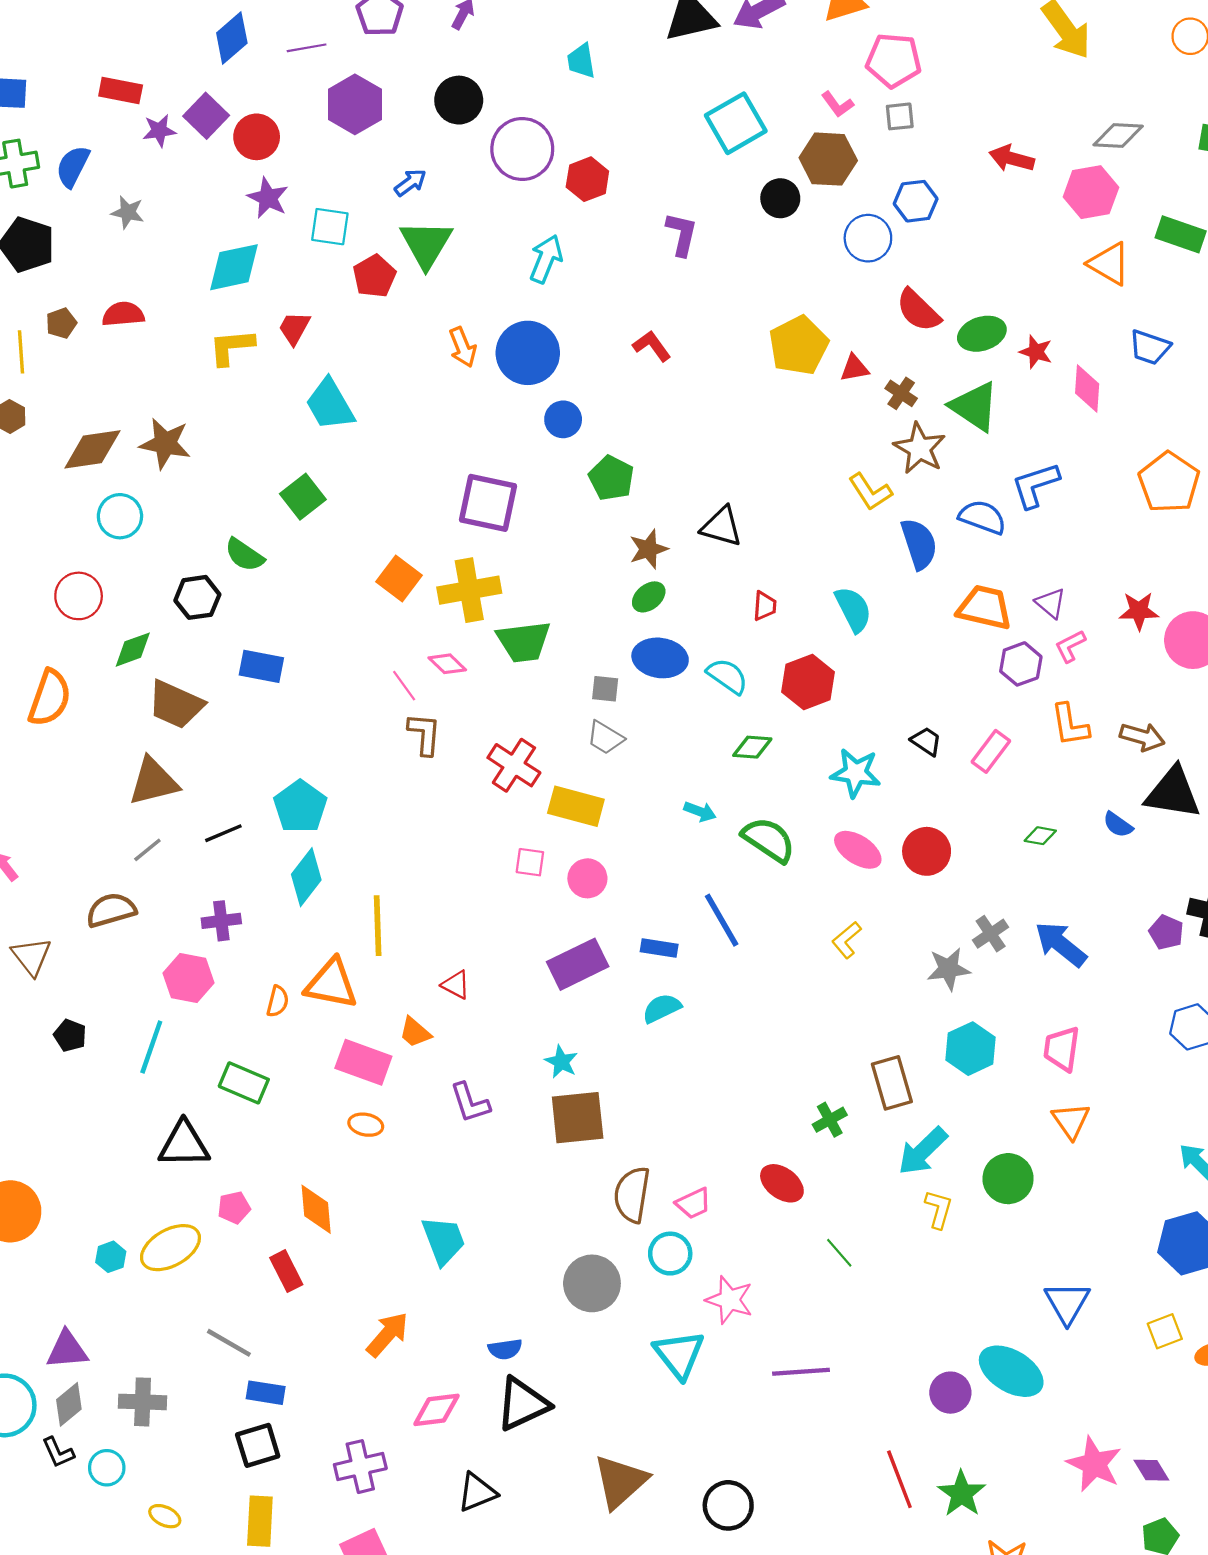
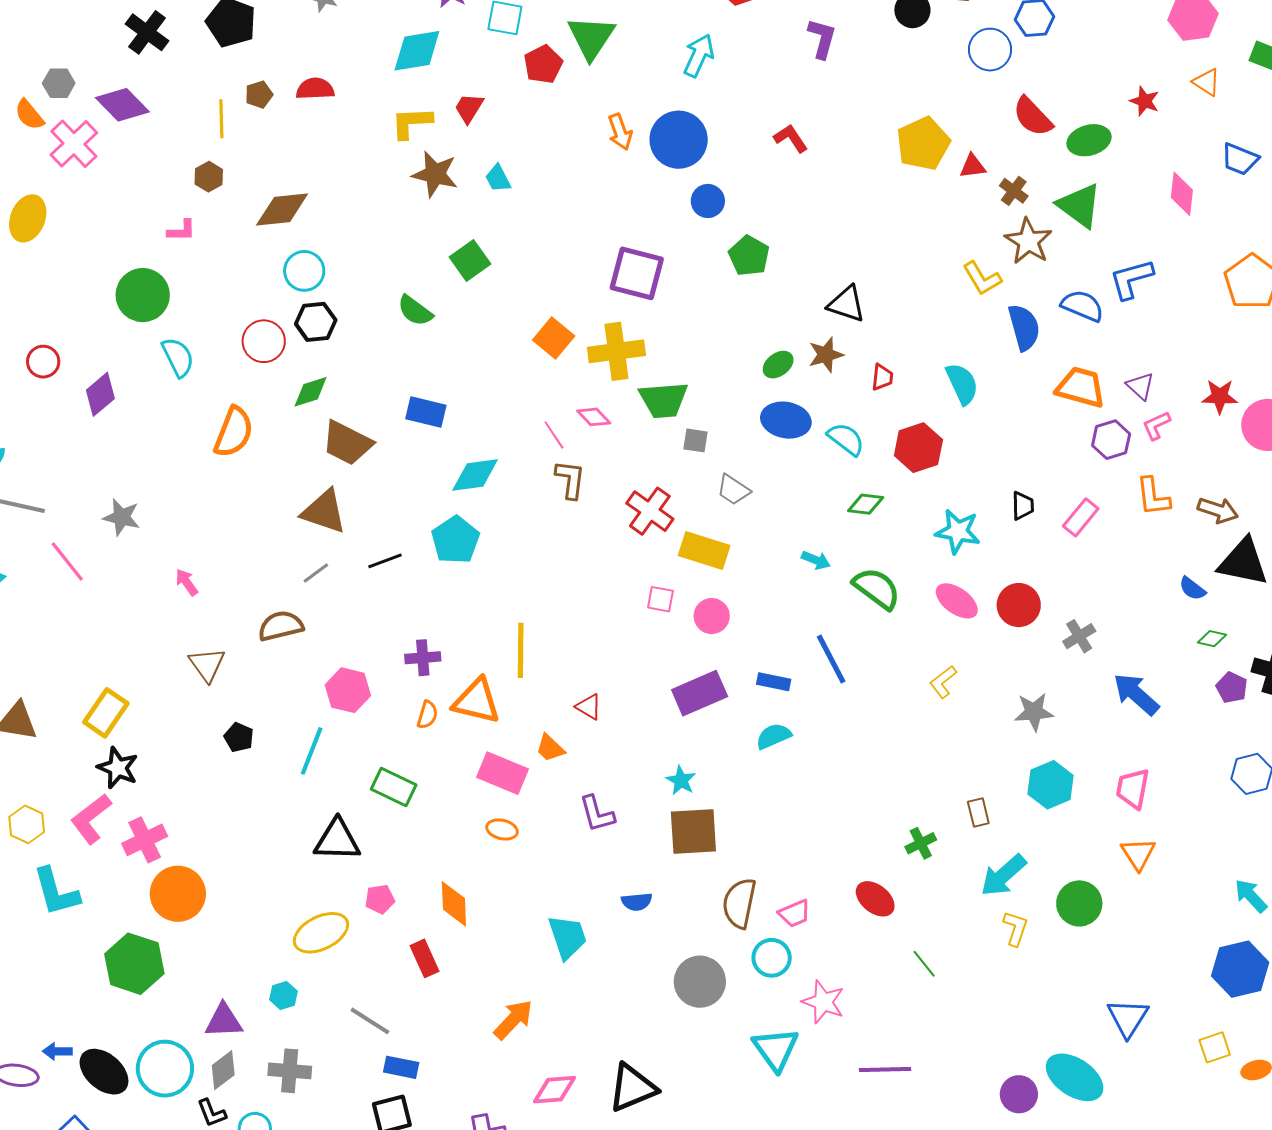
orange triangle: (1109, 264) -> (1207, 82), size x0.7
red star: (1036, 352) -> (1145, 101), moved
cyan trapezoid: (330, 405) -> (498, 178), size x0.6
brown star: (165, 443) -> (435, 174), moved
brown star: (648, 549) -> (826, 355), moved
black hexagon: (197, 597) -> (316, 322), moved
gray square: (605, 689) -> (695, 440), moved
black trapezoid: (926, 741) -> (1023, 506), turned 52
brown triangle: (153, 781) -> (324, 512), turned 30
green diamond: (1040, 836) -> (1212, 639), moved
cyan diamond: (306, 877) -> (475, 475), moved, turned 42
purple cross: (221, 921) -> (423, 658), moved
gray cross: (991, 934) -> (1079, 636), moved
brown rectangle: (892, 1083) -> (978, 813), size x0.6
cyan hexagon: (111, 1257) -> (283, 995), moved
blue semicircle: (505, 1349) -> (637, 902), moved

